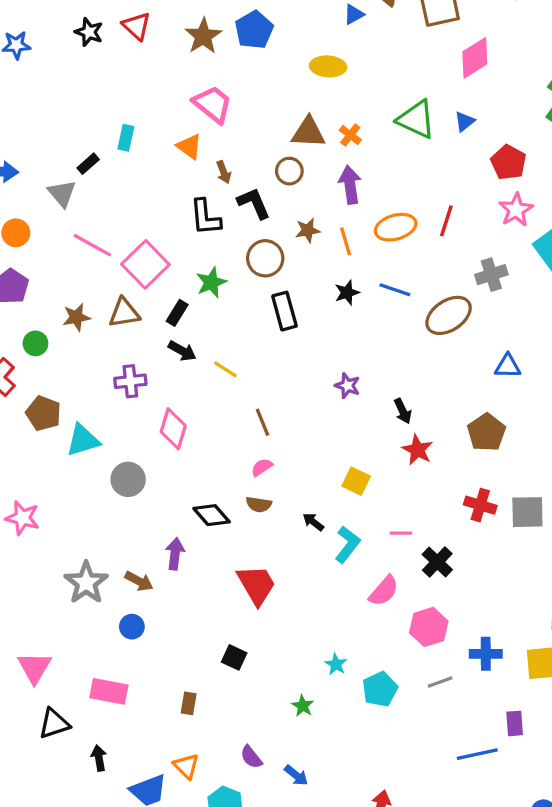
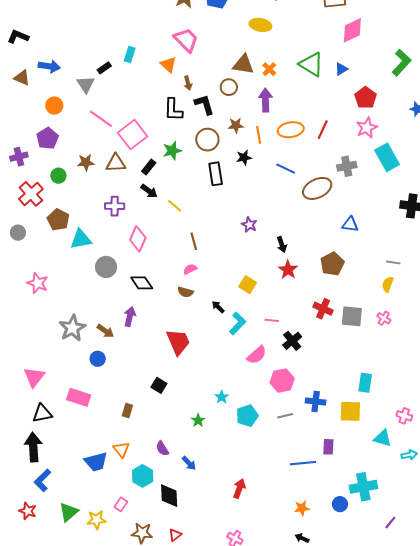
black star: (347, 293) -> (244, 158), moved
black diamond: (212, 515) -> (142, 283), moved
black arrow: (99, 758) -> (33, 447), moved, size x1.8

